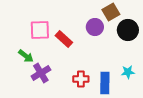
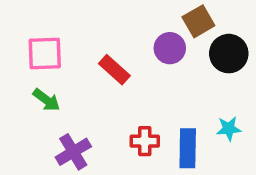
pink square: (40, 30) -> (45, 54), moved
purple cross: (41, 73) -> (73, 152), moved

